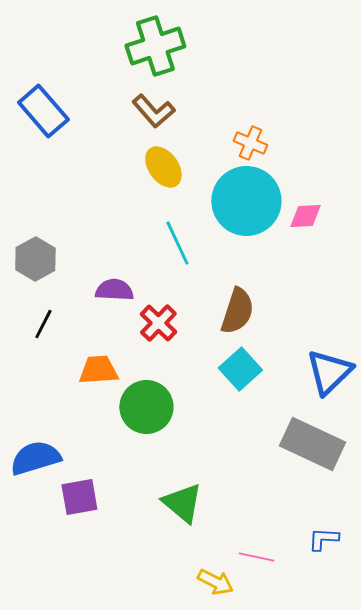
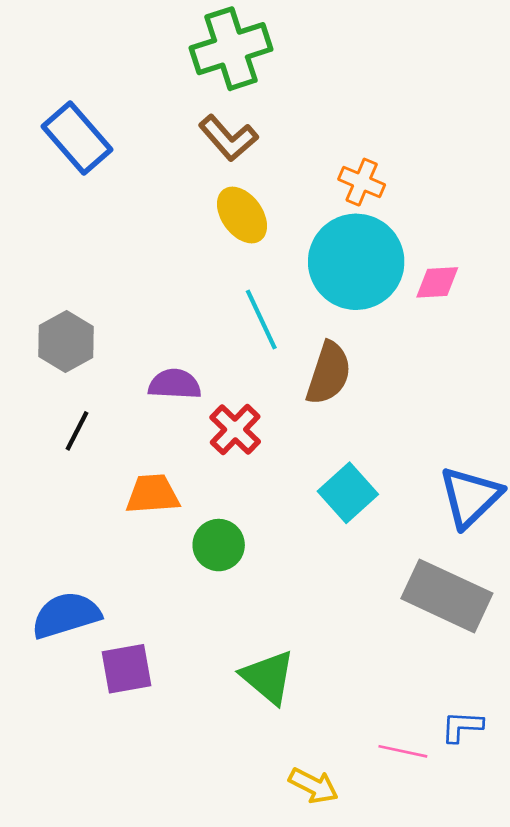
brown semicircle: (237, 311) -> (329, 373), moved
green circle: (146, 407) -> (219, 545), size x0.7
pink line: (256, 557) -> (403, 751), moved

